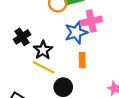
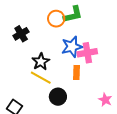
pink cross: (91, 21) -> (87, 53), moved
black cross: (22, 37) -> (21, 34), moved

